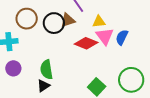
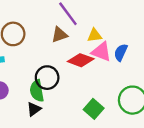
black circle: (54, 23) -> (47, 78), moved
pink triangle: (105, 36) -> (101, 52), turned -30

